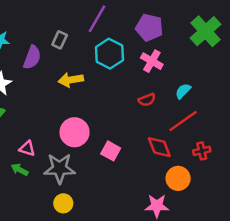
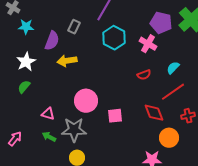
purple pentagon: (149, 27) -> (161, 23), moved
yellow arrow: (71, 80) -> (67, 61), moved
pink square: (111, 151) -> (115, 116), turned -35
green arrow: (20, 170) -> (49, 137), moved

